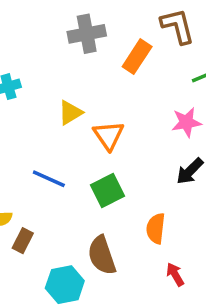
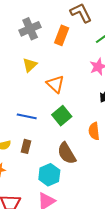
yellow triangle: (70, 113) -> (30, 65), moved
brown rectangle: (23, 241) -> (26, 146), moved

